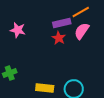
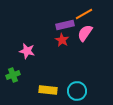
pink star: (18, 30) -> (27, 51), moved

